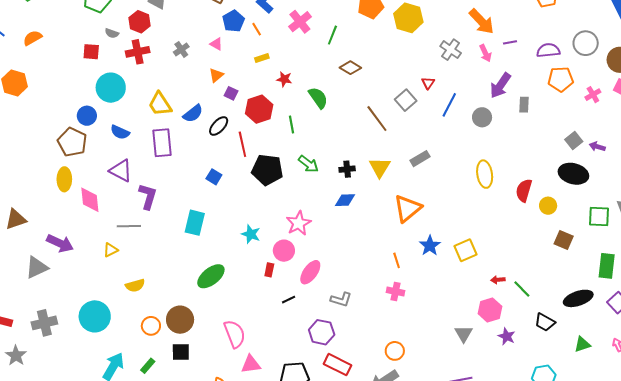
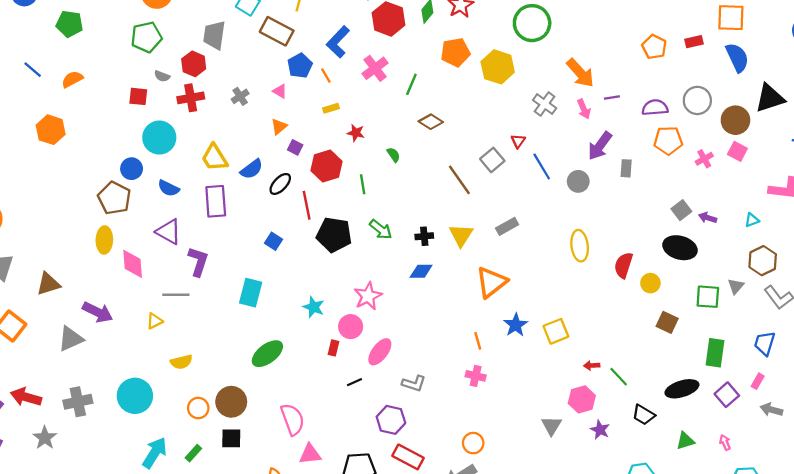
green semicircle: (318, 98) -> (394, 155), size x0.6
blue line: (449, 105) -> (542, 167), turned -60

